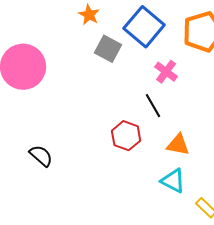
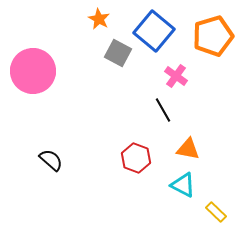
red hexagon: (126, 136) -> (136, 158), moved

